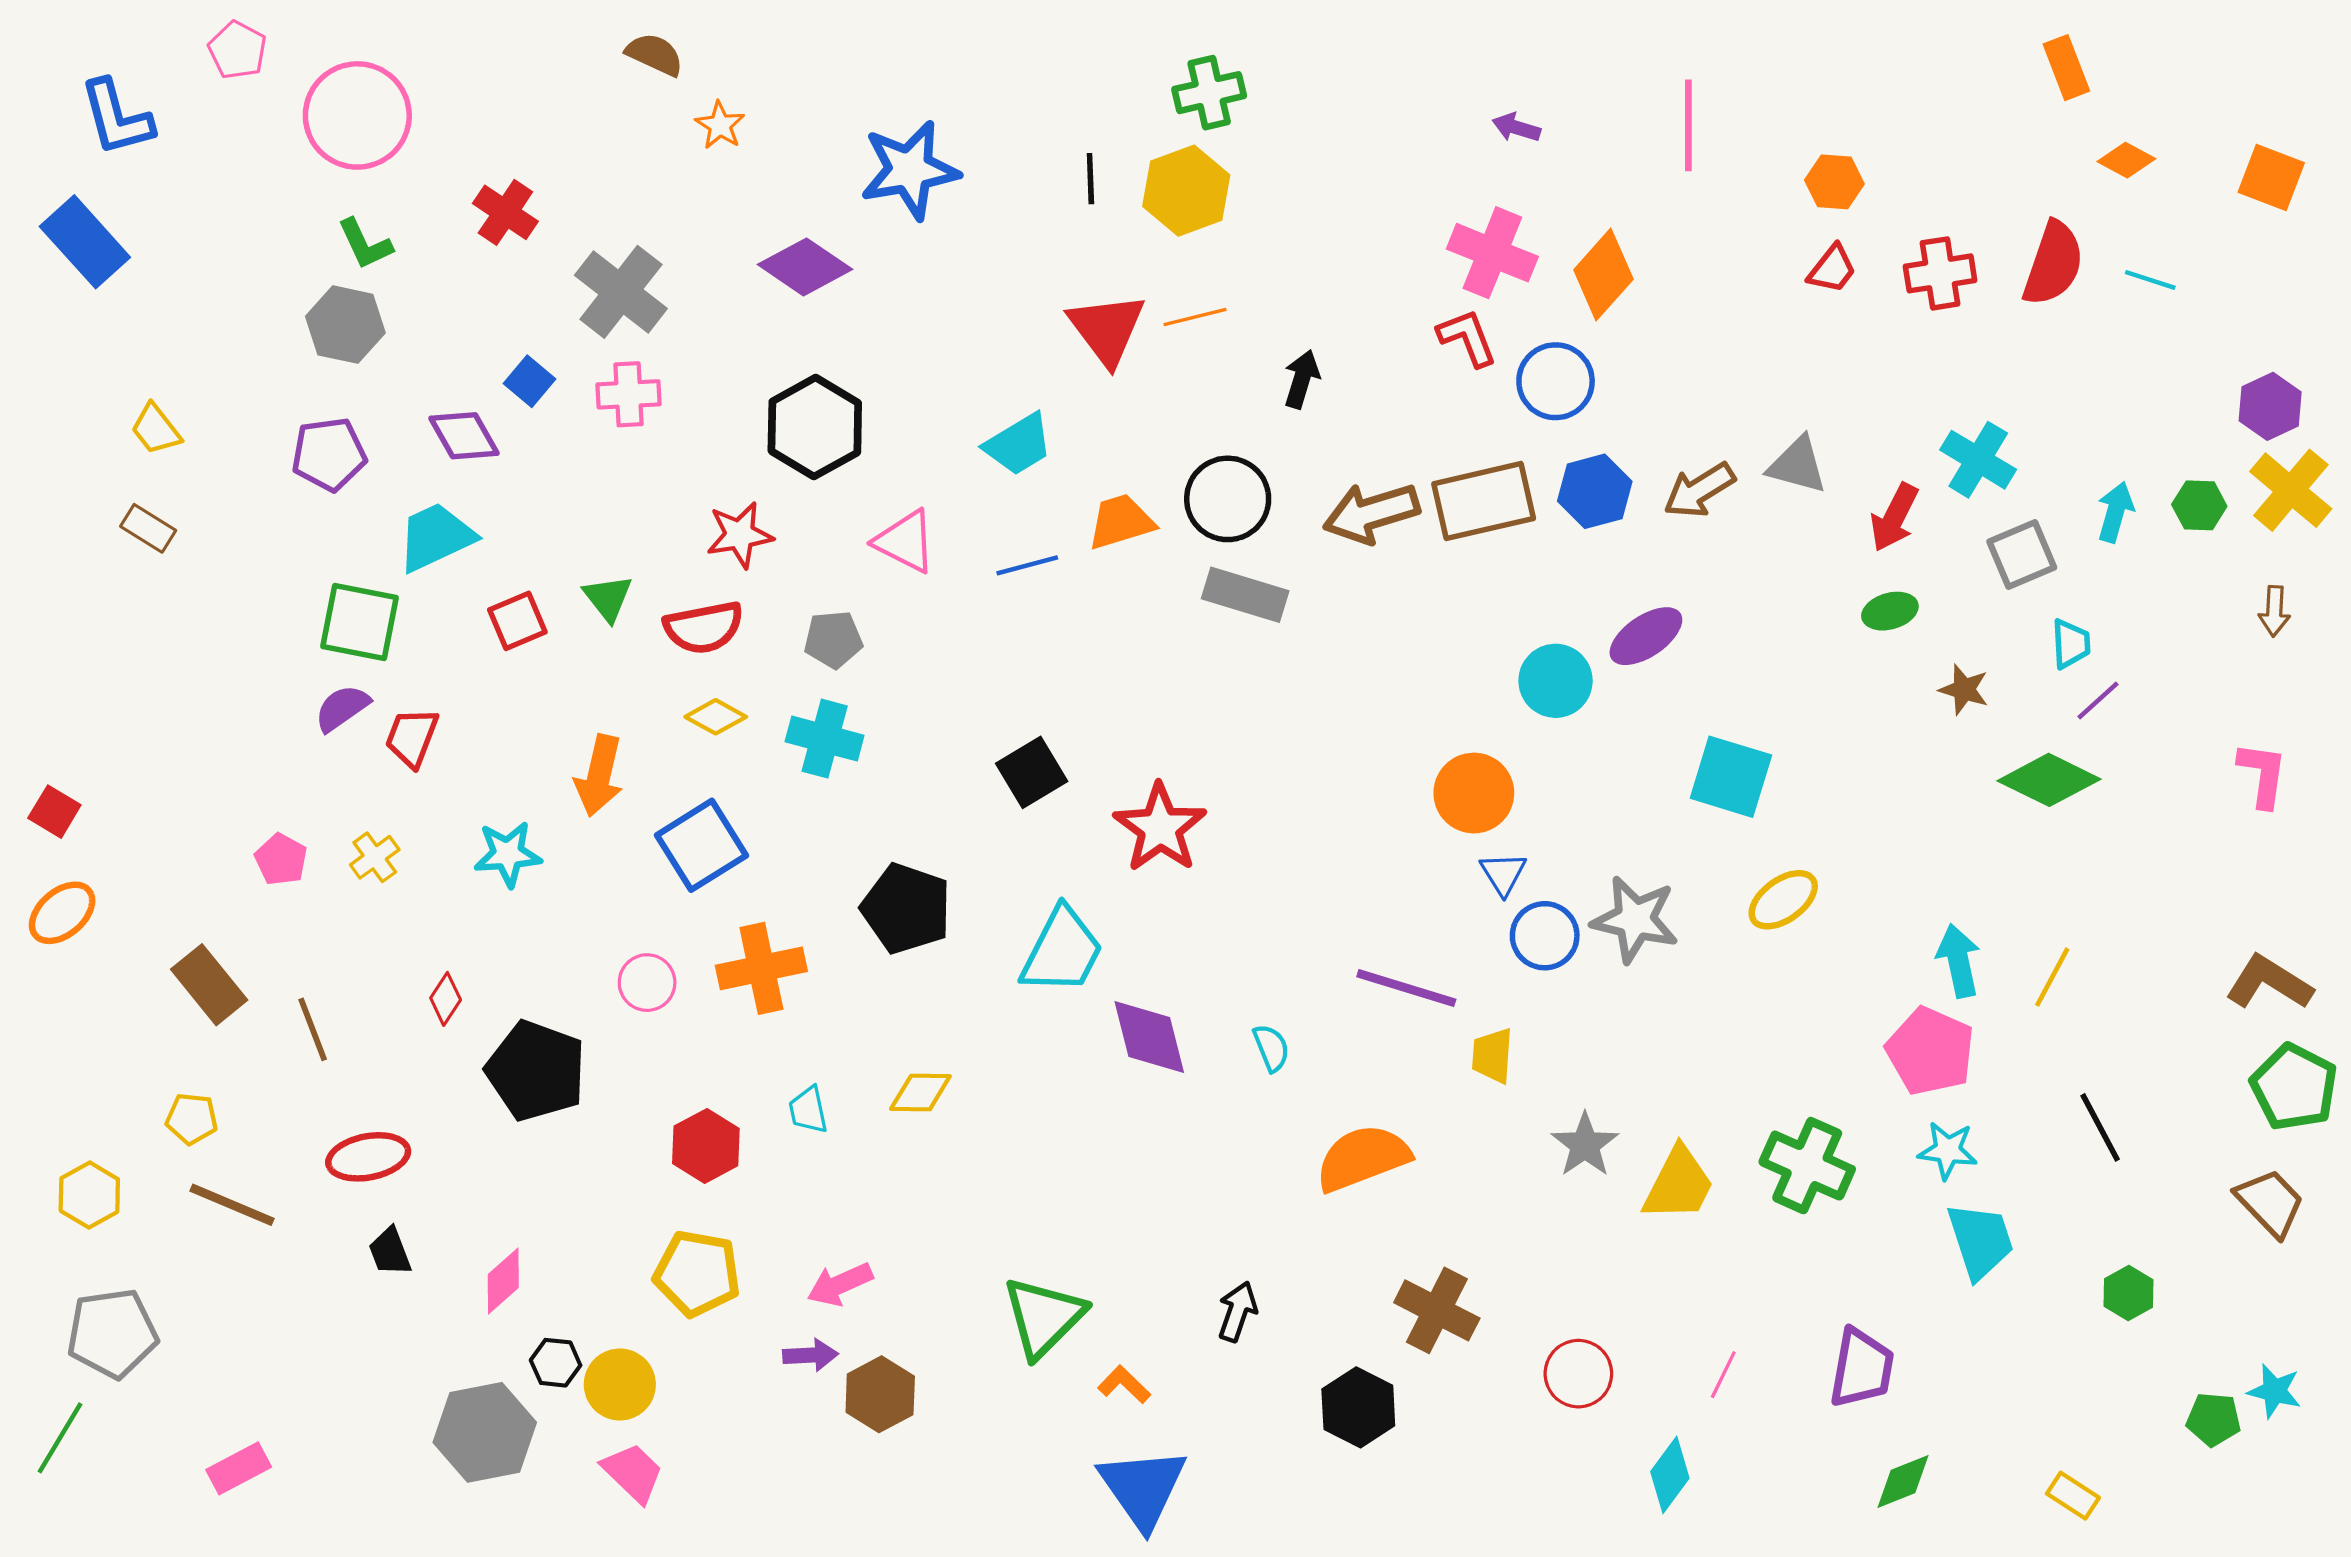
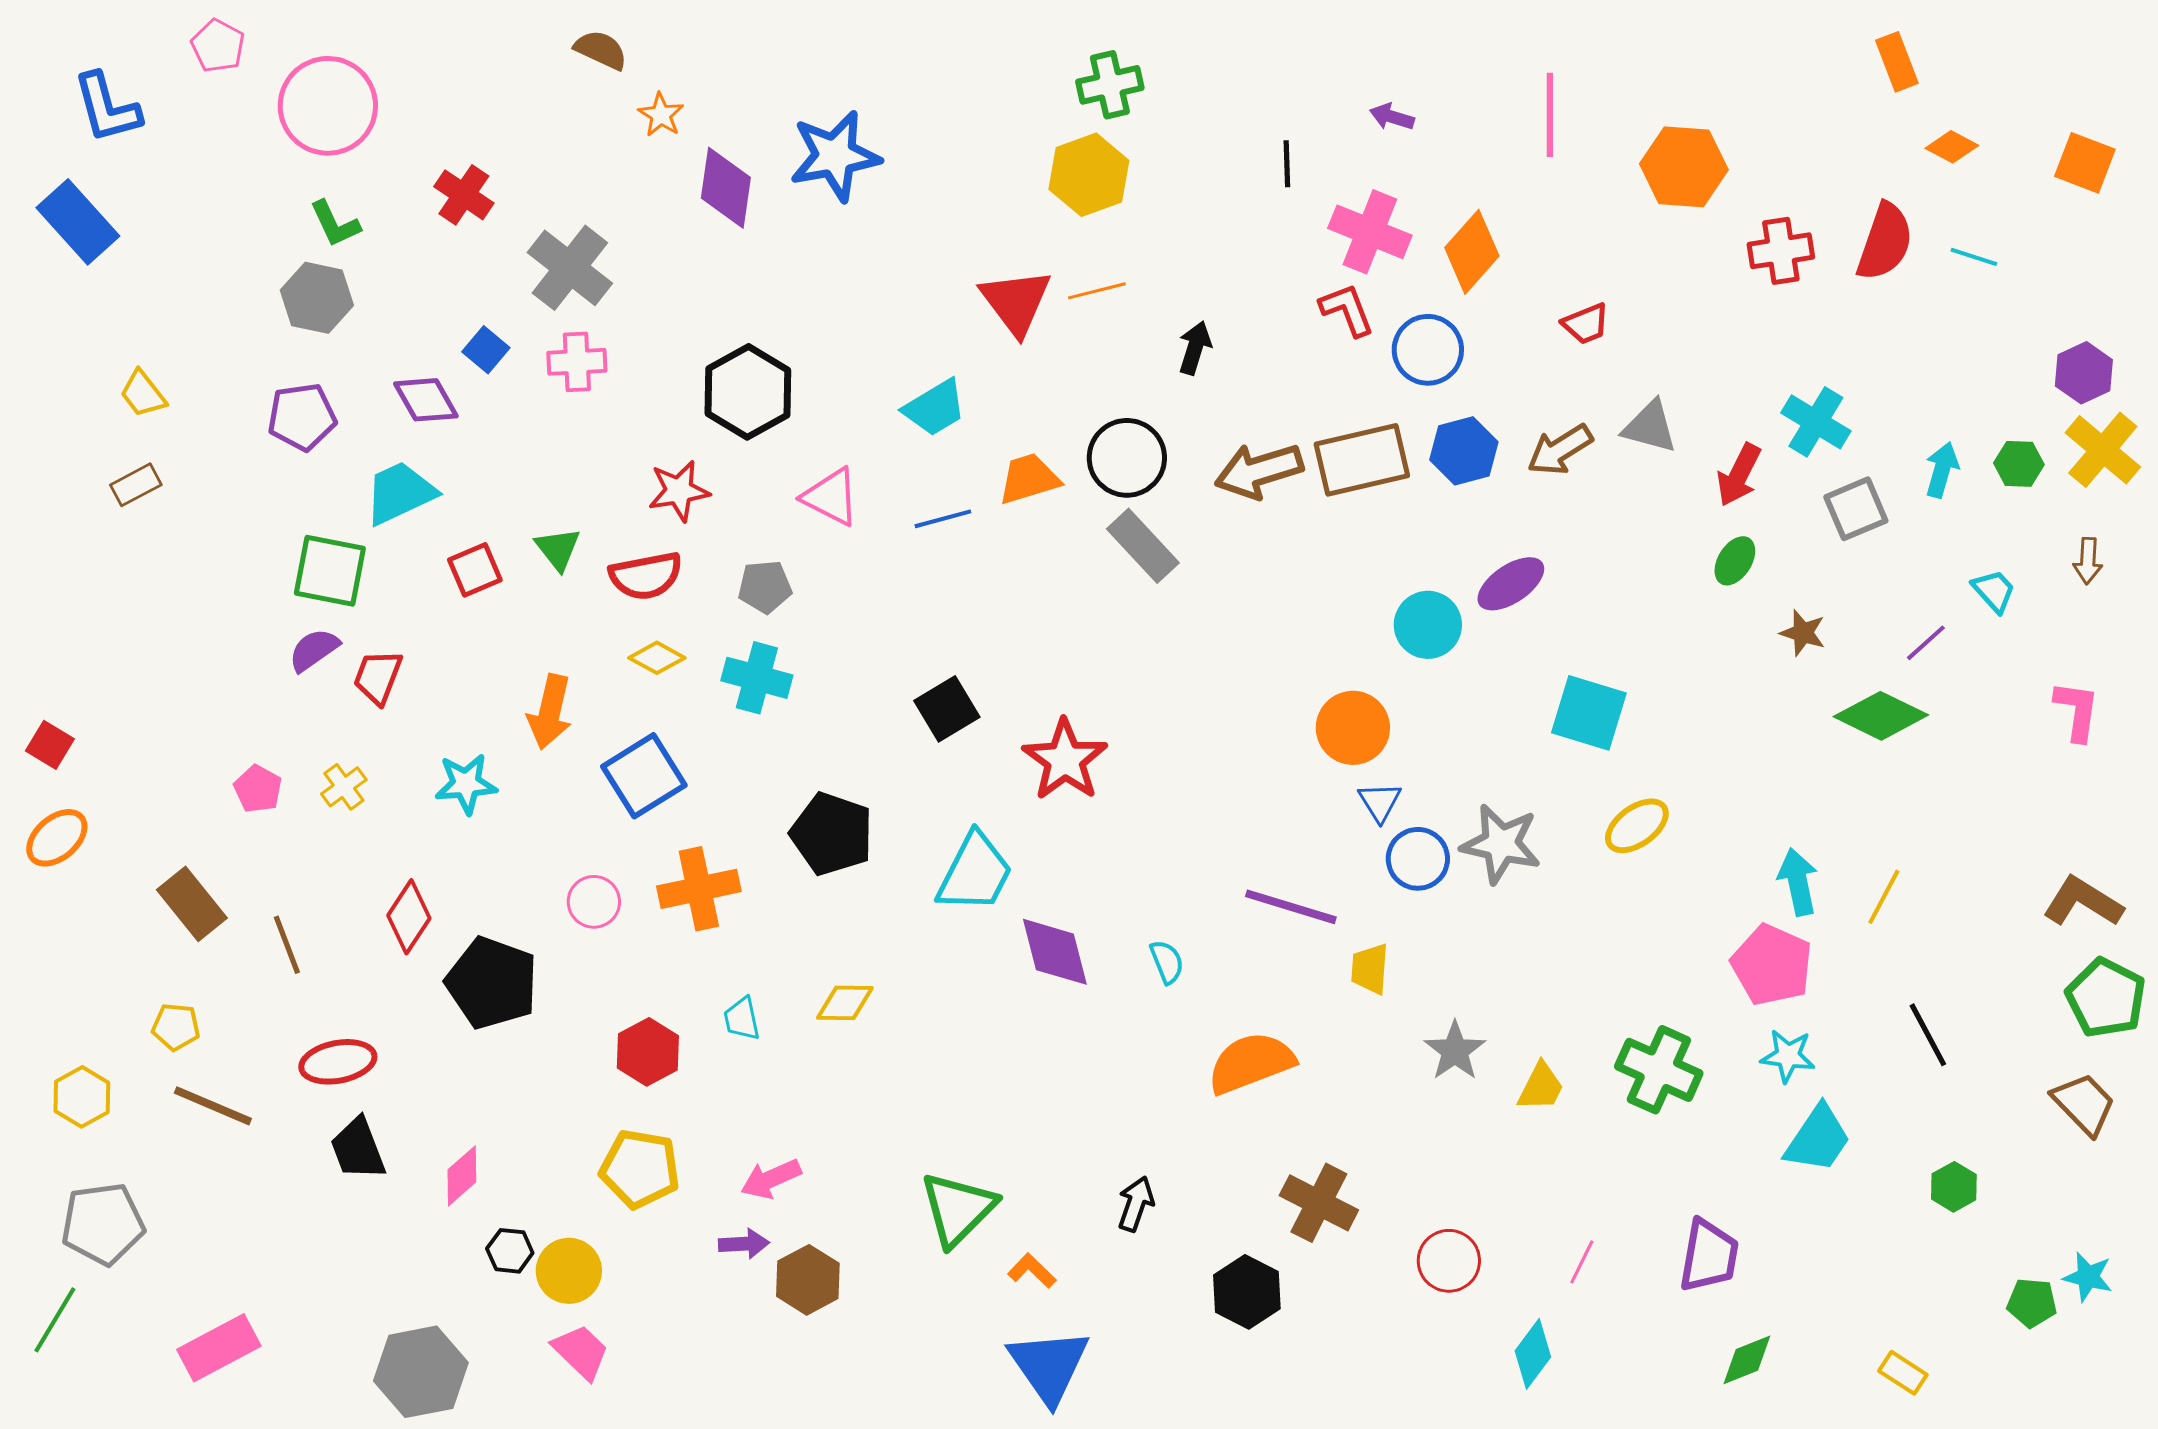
black line: (1090, 179) -> (1287, 164), moved
orange hexagon: (1834, 182) -> (1684, 167), size x1.6
purple diamond: (805, 267) -> (726, 188), moved, turned 64
red trapezoid: (1832, 269) -> (1586, 324), moved, turned 30
brown rectangle: (148, 528) -> (136, 485), turned -60
gray rectangle: (1245, 595) -> (1143, 546), turned 30
green ellipse: (1890, 611) -> (1735, 561), turned -42
cyan trapezoid: (2071, 644) -> (1994, 591), moved, turned -39
red diamond: (446, 999) -> (409, 917), size x1.5
yellow trapezoid: (1679, 1184) -> (1541, 1087), size x0.7
cyan trapezoid: (1980, 1241) -> (1818, 1139), turned 52
black trapezoid: (390, 1252) -> (358, 1149), size x1.4
gray hexagon: (485, 1432) -> (421, 1372), moved
pink rectangle: (239, 1468) -> (219, 1348), size x1.4

